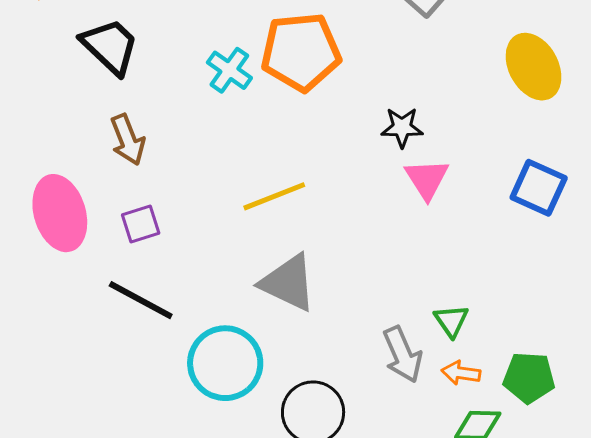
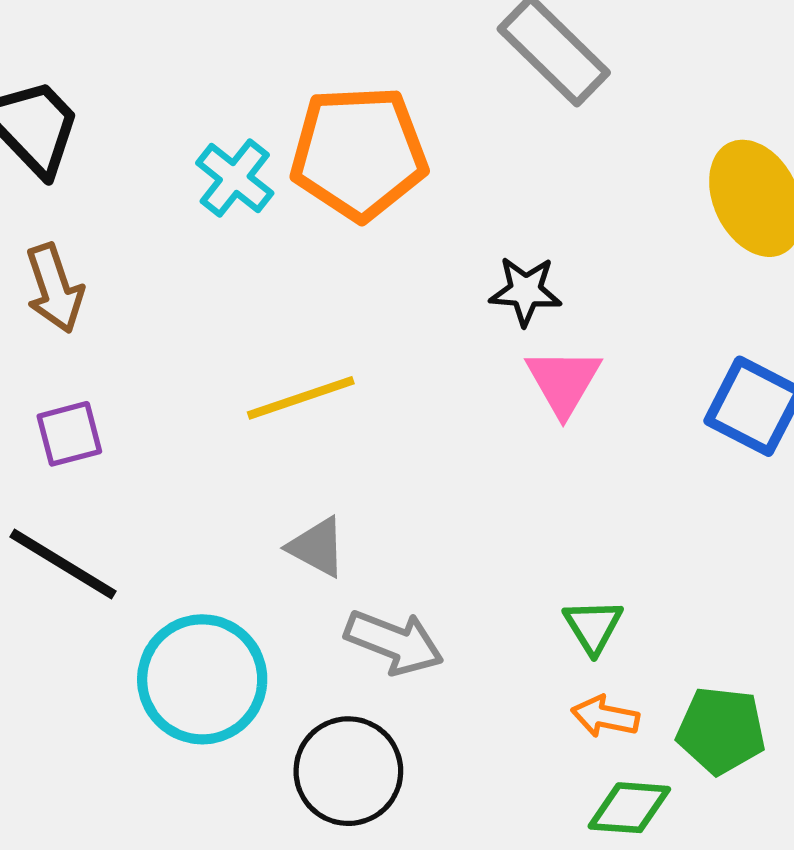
gray triangle: (288, 283) -> (317, 547), size x0.6
gray arrow: (402, 354) -> (394, 642), moved, turned -48

